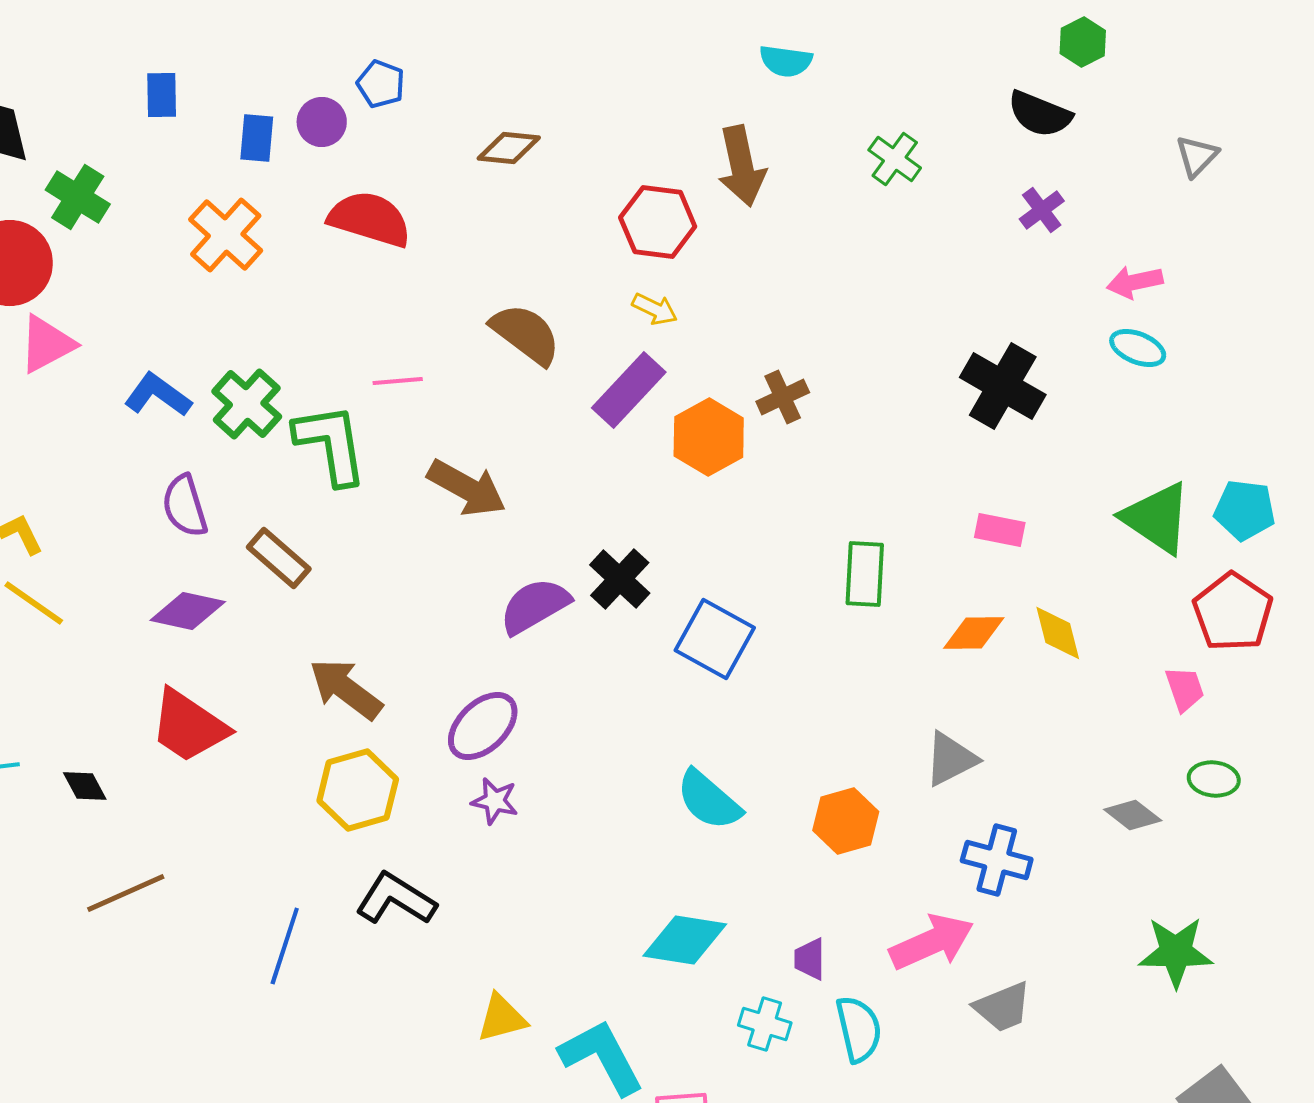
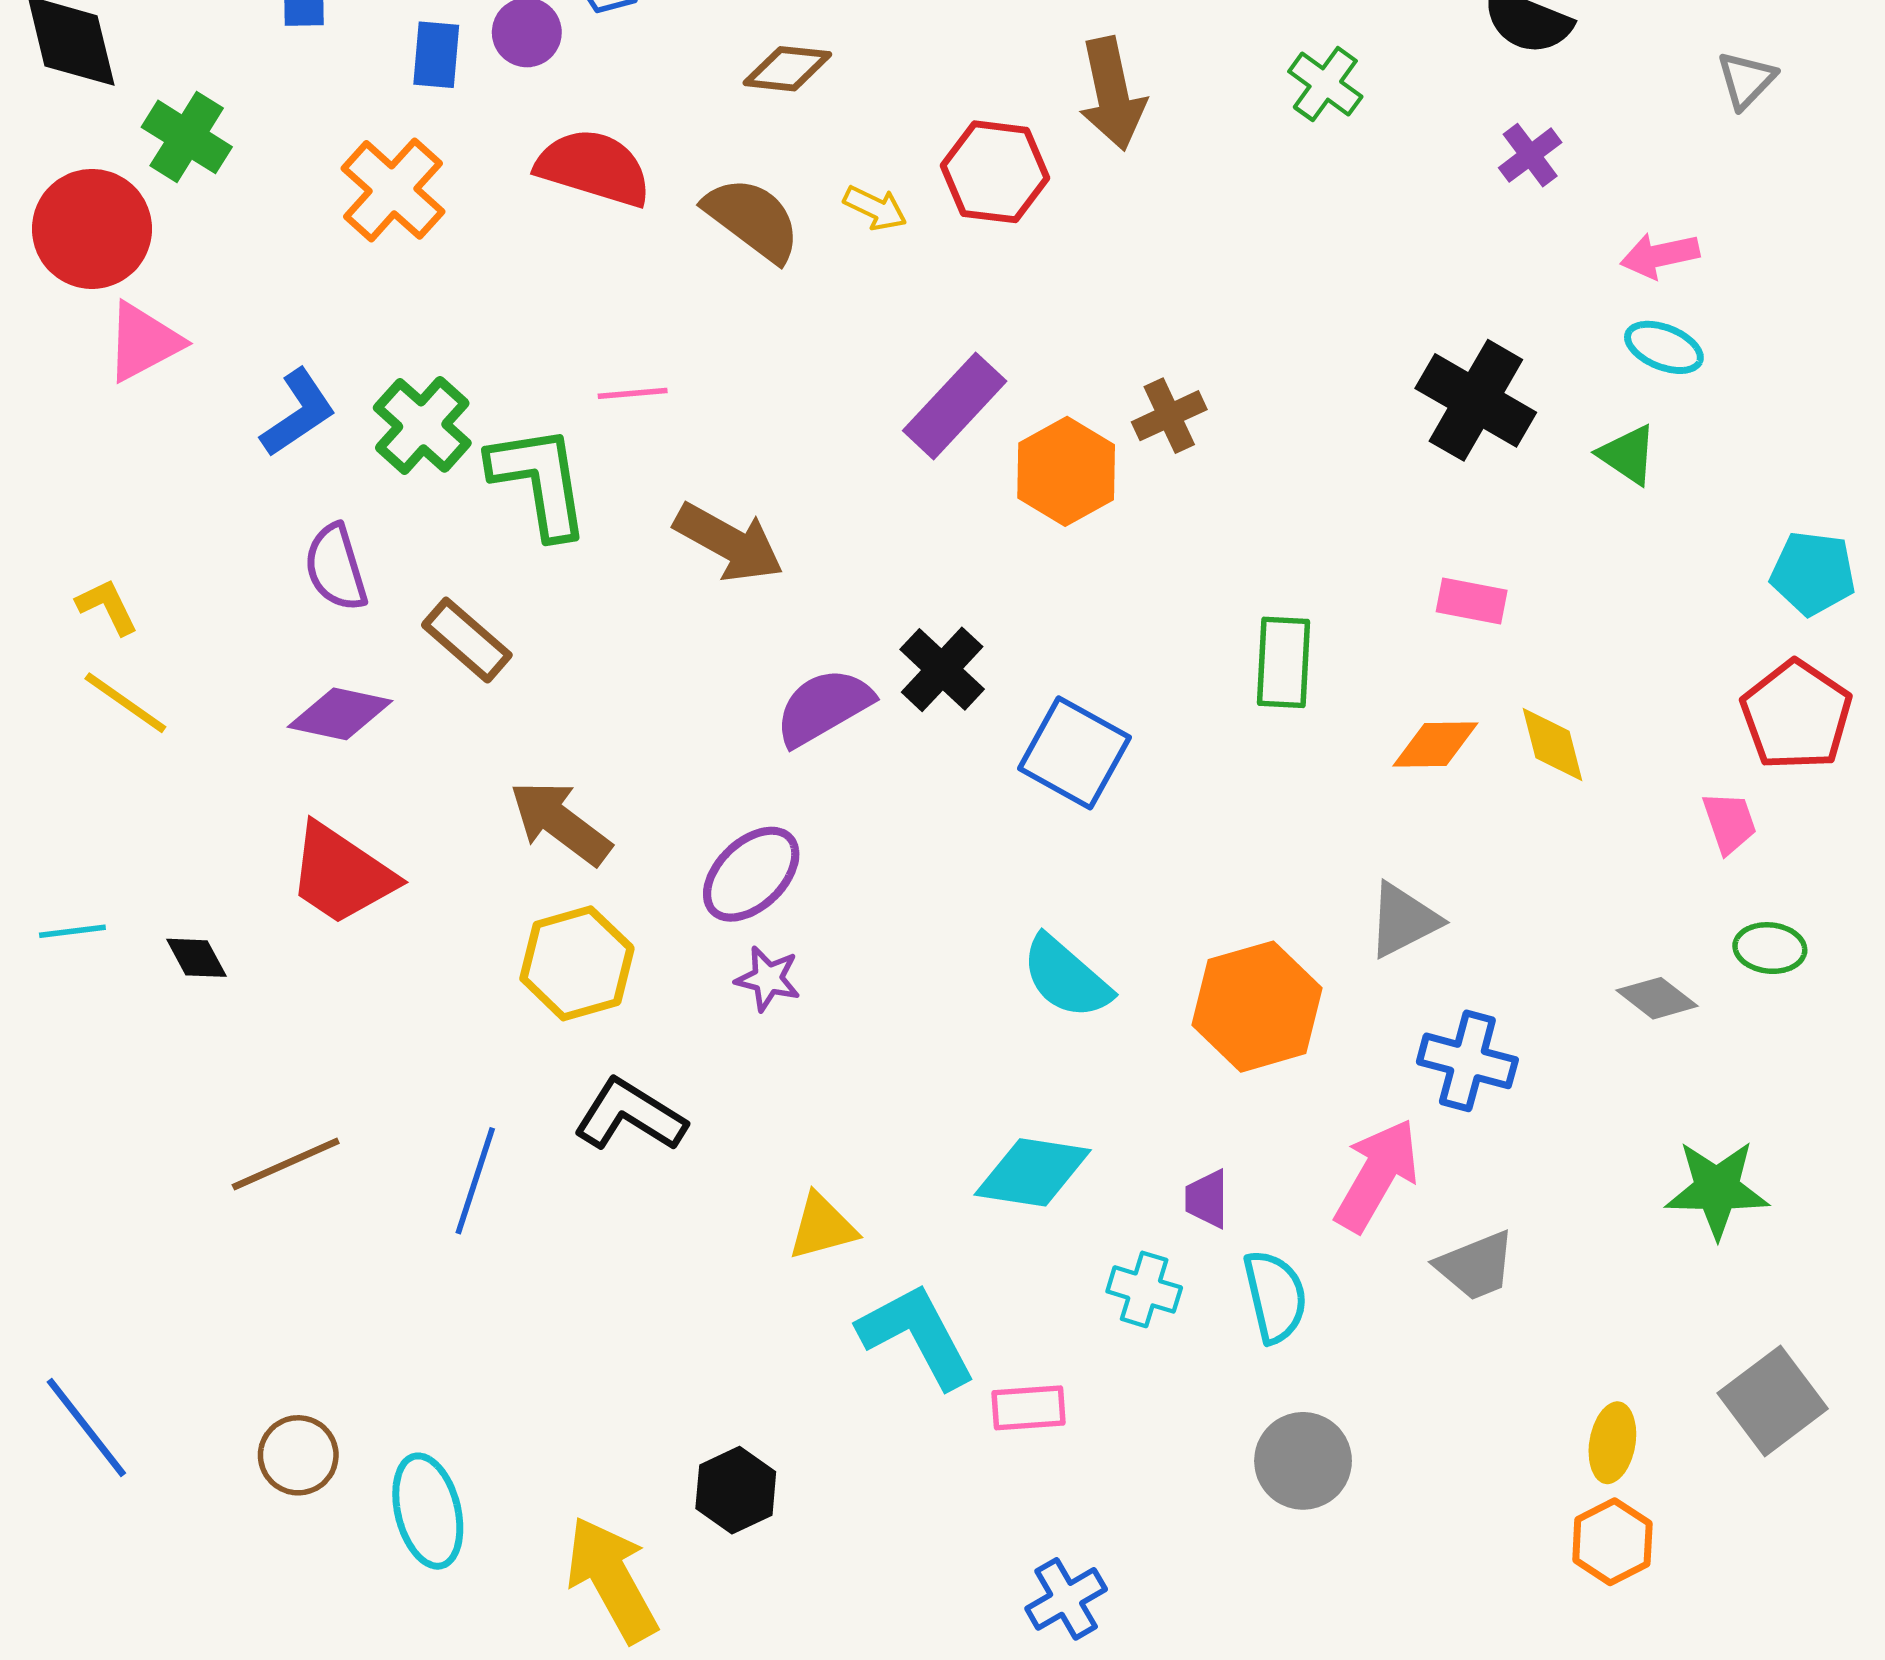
yellow arrow: (655, 309) -> (875, 208), moved
brown semicircle: (526, 334) -> (753, 219), moved
blue L-shape: (158, 395) -> (298, 413), turned 110
green triangle: (1157, 518) -> (1628, 455), moved, size x0.6
orange hexagon: (846, 821) -> (1257, 1007), size x1.4
brown line: (126, 893) -> (286, 1164), moved
pink arrow: (932, 942) -> (1377, 1175), turned -36
yellow triangle: (502, 1018) -> (822, 1227), moved

